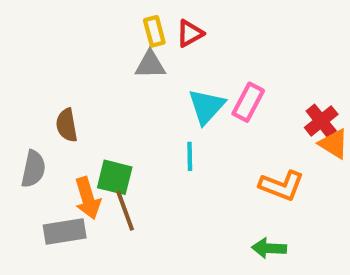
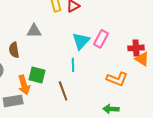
gray triangle: (150, 65) -> (34, 31), moved
red cross: (321, 121) -> (136, 48), turned 35
brown line: (125, 211) -> (63, 91), moved

